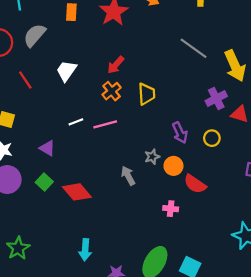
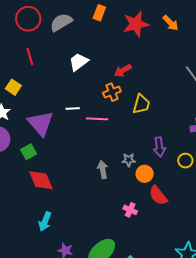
red line: (25, 80) -> (30, 57), moved
purple triangle: (47, 148) -> (41, 123), size x1.8
red diamond: (77, 192) -> (41, 180), moved

